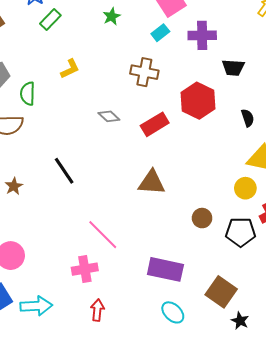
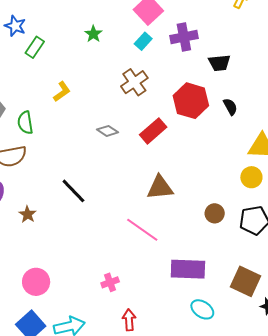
brown cross: (144, 72) -> (134, 82), turned -36
black semicircle: (248, 118) -> (230, 107), moved
pink line: (103, 235) -> (142, 230), moved
pink cross: (85, 269) -> (110, 282), size x0.7

